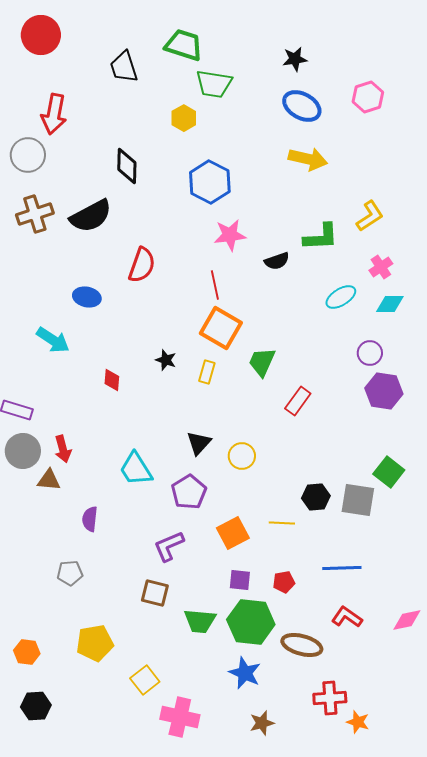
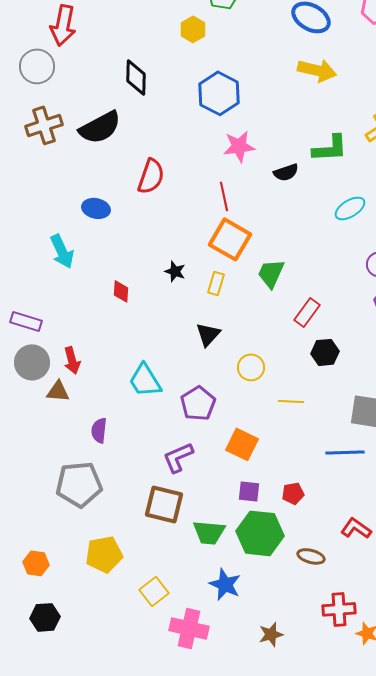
cyan arrow: (53, 340) -> (62, 251), turned 32
black triangle: (199, 443) -> (208, 334), moved
black hexagon: (316, 497) -> (325, 352), moved
yellow line: (282, 523) -> (291, 401), moved
orange square: (233, 533) -> (242, 444), turned -36
blue line: (342, 568) -> (345, 452), moved
gray pentagon: (70, 573) -> (79, 484), size x1.8
brown square: (155, 593) -> (164, 504), size x1.4
brown ellipse: (302, 645) -> (311, 556), size x0.7
blue star: (245, 673) -> (225, 584), moved

